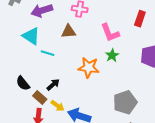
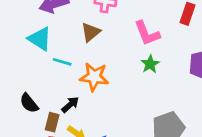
brown triangle: (69, 31) -> (91, 32), turned -35
orange star: (89, 68) -> (94, 77), moved
brown rectangle: (40, 97) -> (52, 122), turned 64

